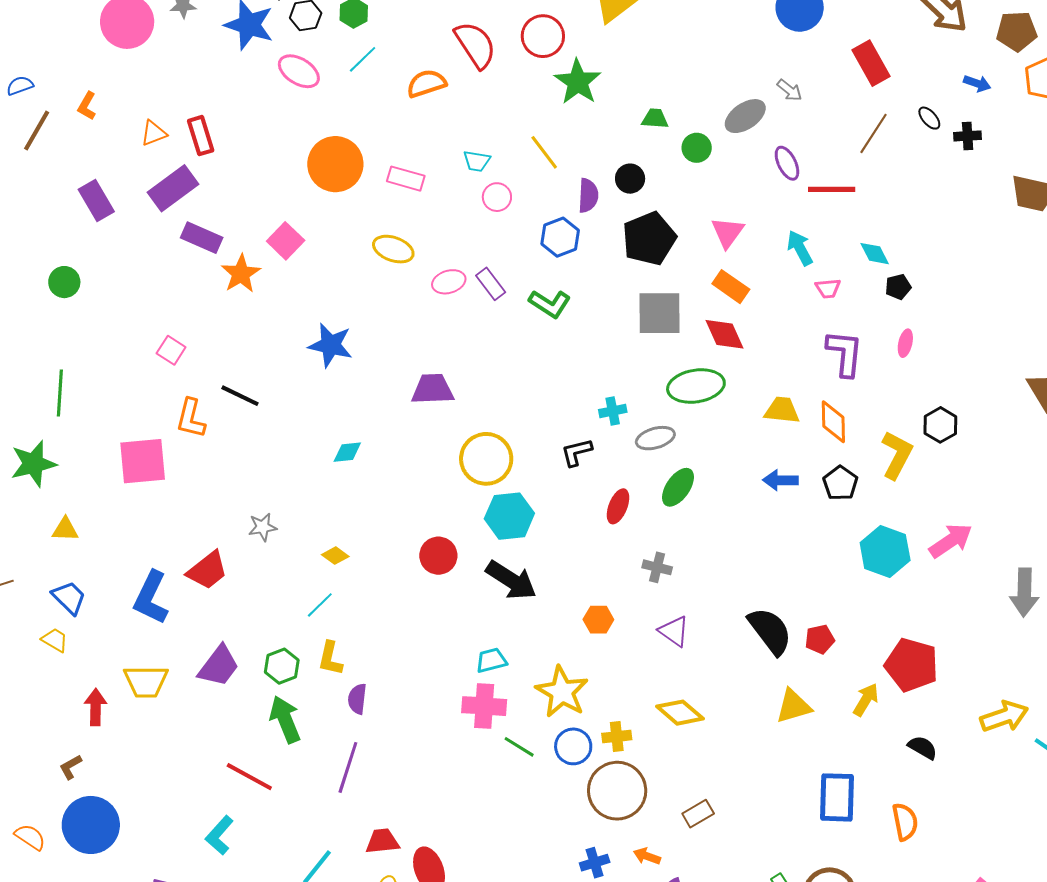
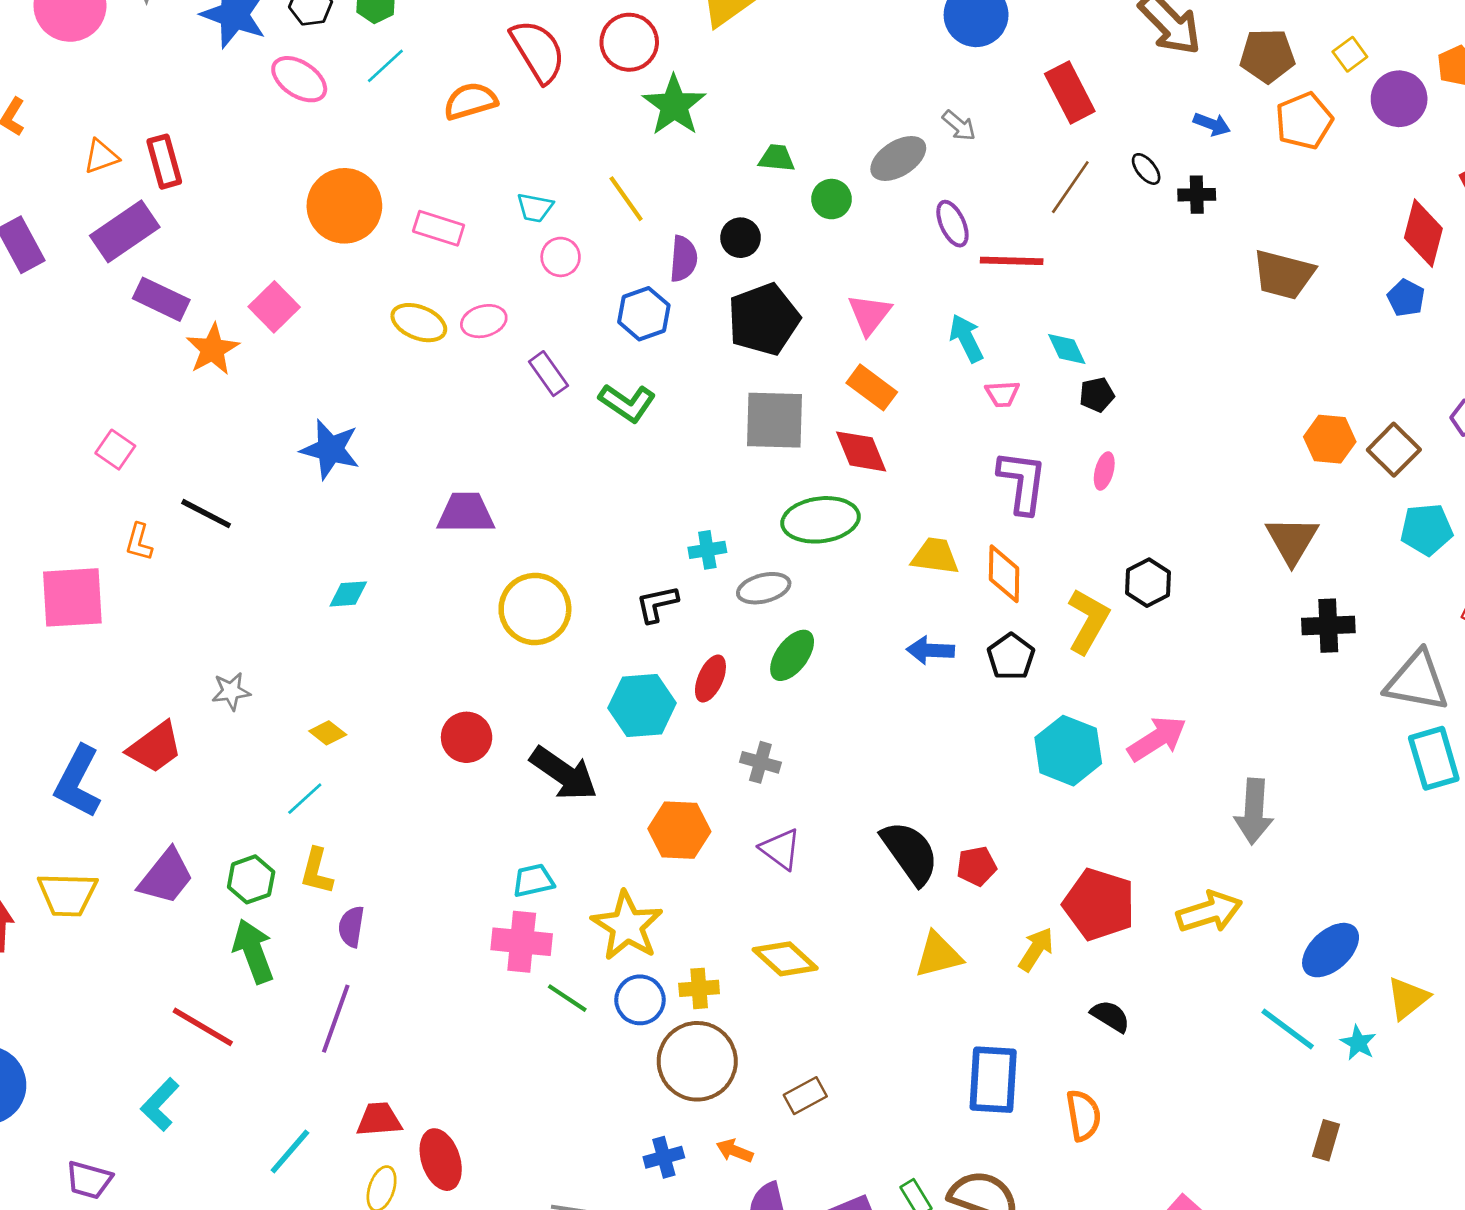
pink ellipse: (449, 282) -> (484, 321), moved
orange L-shape: (191, 418) -> (139, 542), size x0.7
cyan hexagon: (509, 516) -> (642, 705), moved
orange hexagon: (598, 620) -> (679, 830), size x1.5
yellow arrow: (1004, 716) -> (1209, 912), moved

